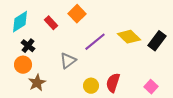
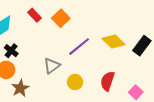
red rectangle: (51, 23) -> (35, 15), moved
red semicircle: (113, 83) -> (107, 81), moved
yellow circle: (91, 86) -> (75, 82), moved

